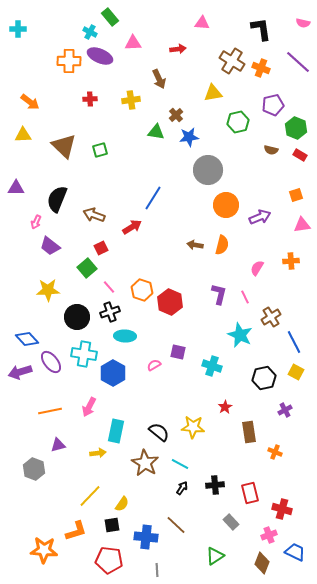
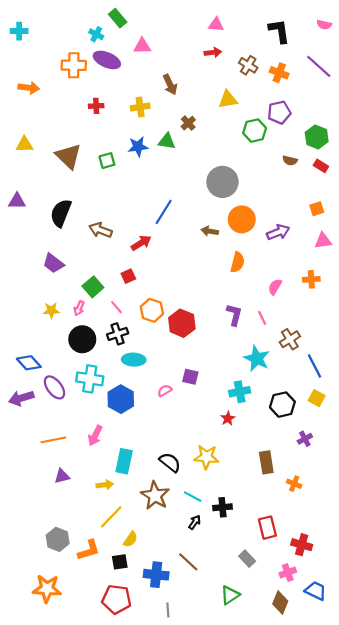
red arrow: (178, 49) -> (213, 52), moved
brown cross: (232, 61) -> (248, 65), size x0.7
orange arrow: (30, 102) -> (29, 88), moved, turned -30
purple pentagon: (273, 105) -> (279, 112), moved
blue star: (189, 137) -> (138, 147), moved
pink arrow: (36, 222) -> (79, 308), moved
brown arrow: (195, 245) -> (210, 231), moved
red square: (101, 248) -> (128, 276), moved
yellow star: (48, 290) -> (51, 310), size x0.7
cyan cross: (212, 366) -> (240, 392), moved, turned -30
red star: (225, 407) -> (228, 418), moved
gray hexagon: (34, 469) -> (58, 539), moved
black cross: (215, 485) -> (222, 507), moved
yellow line: (90, 496) -> (111, 517), moved
orange L-shape: (76, 531) -> (89, 550), moved

